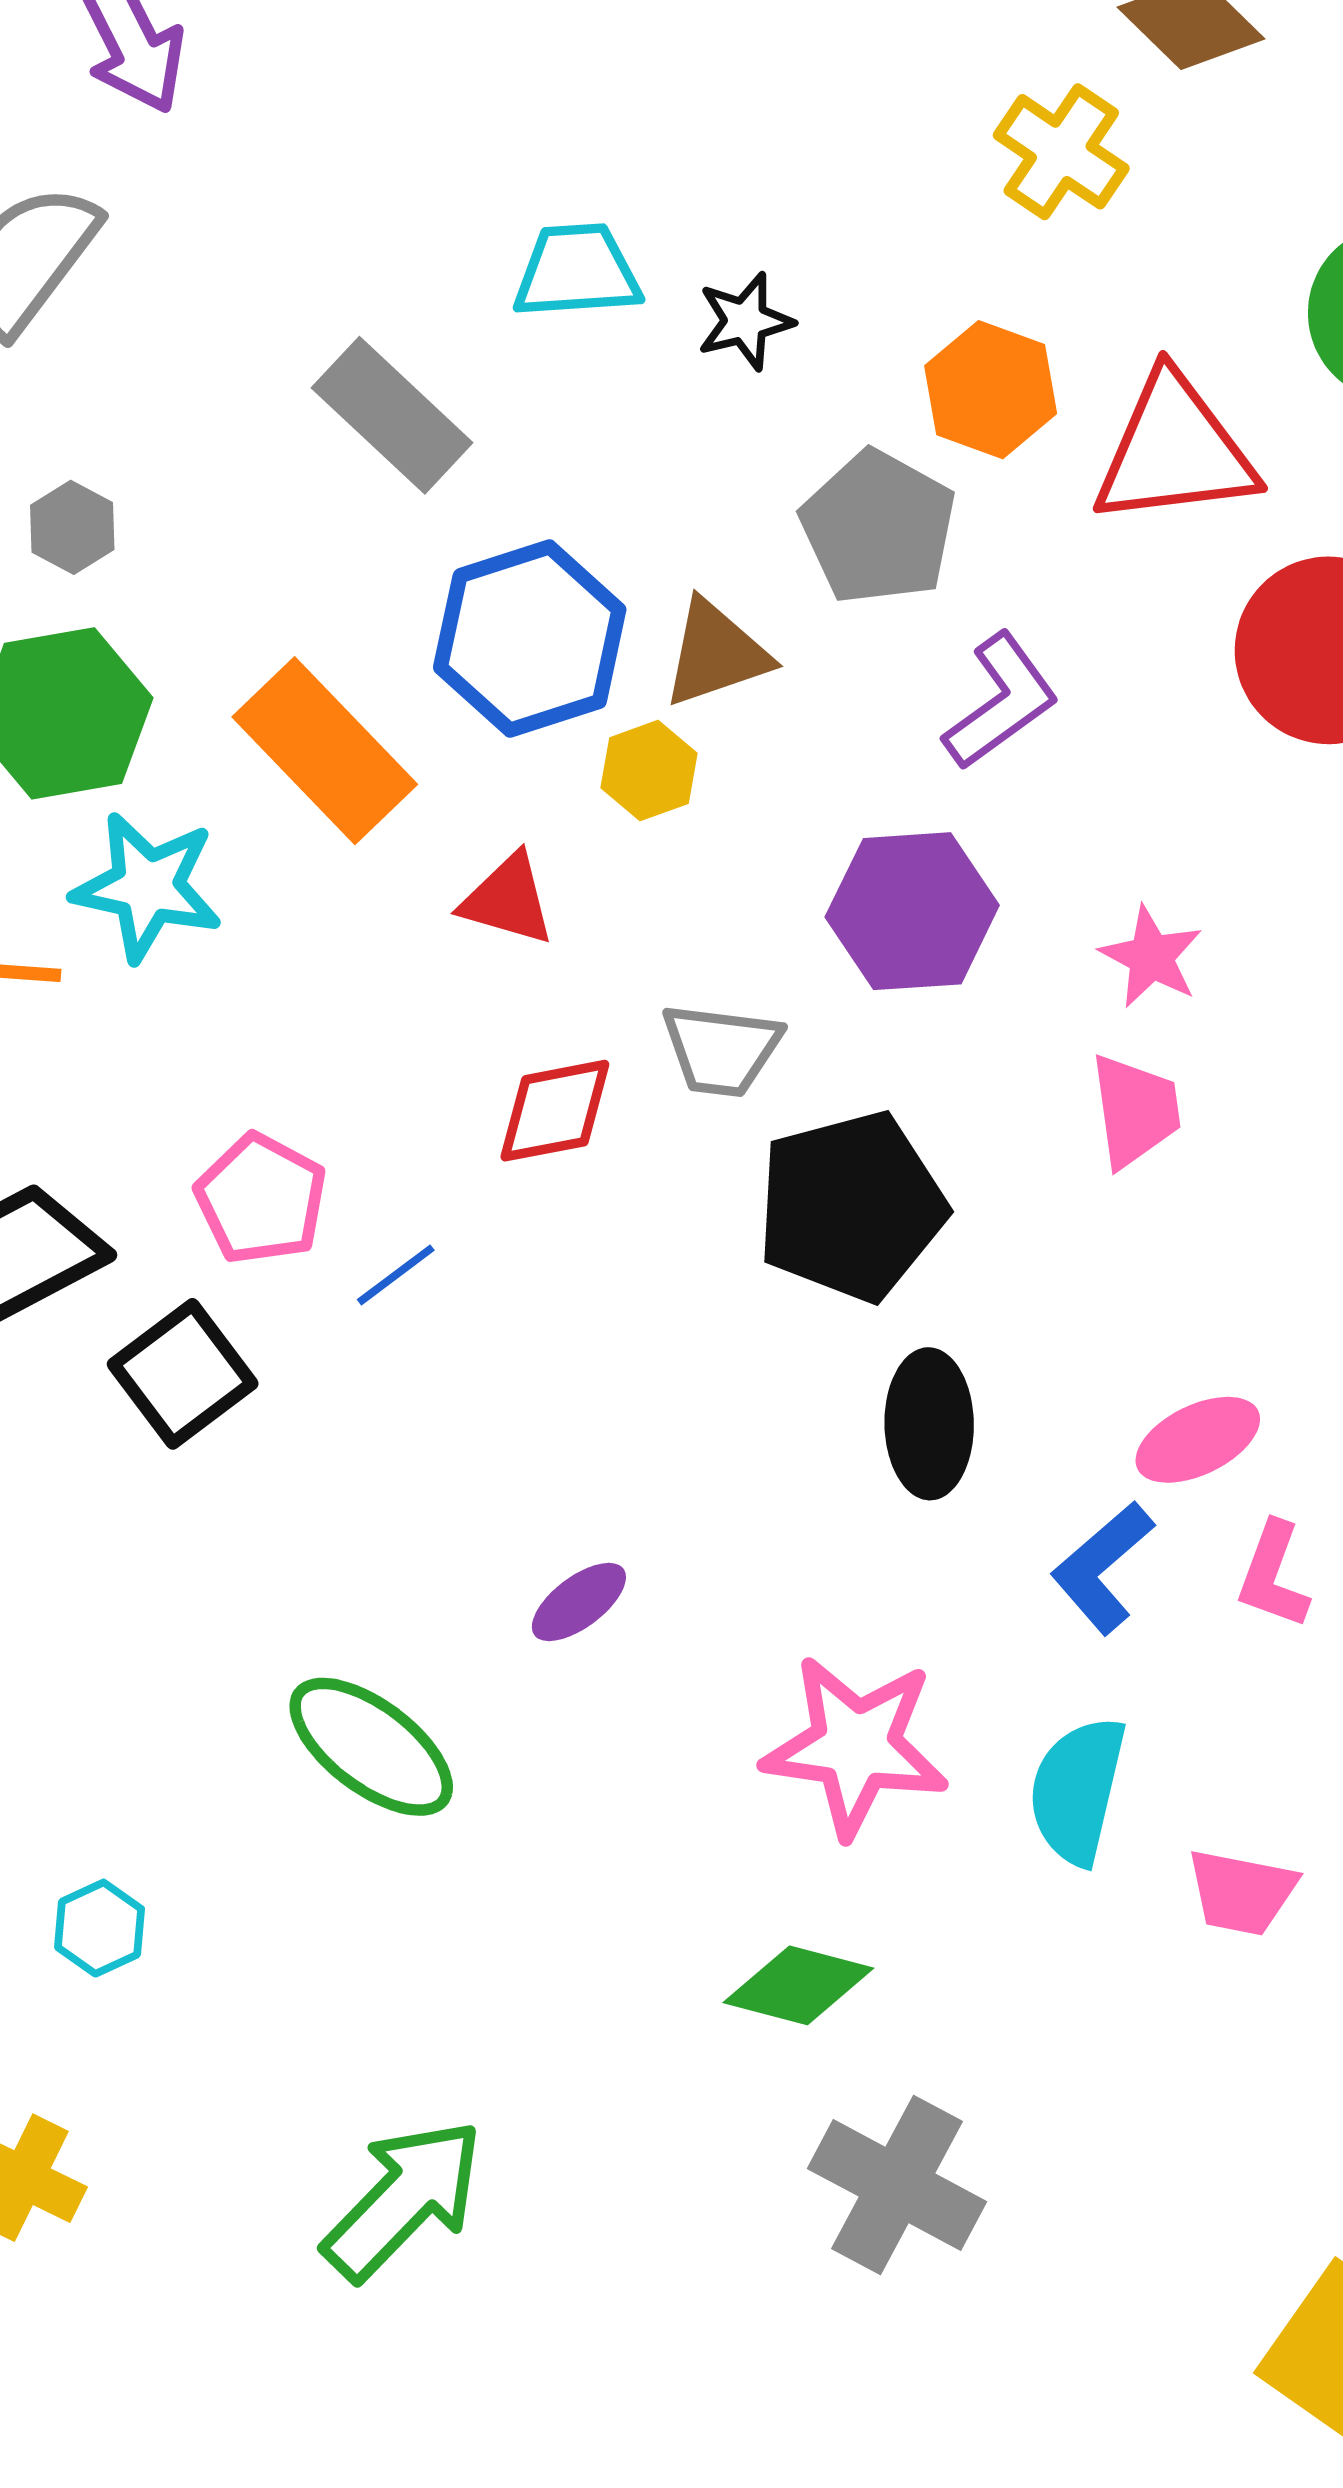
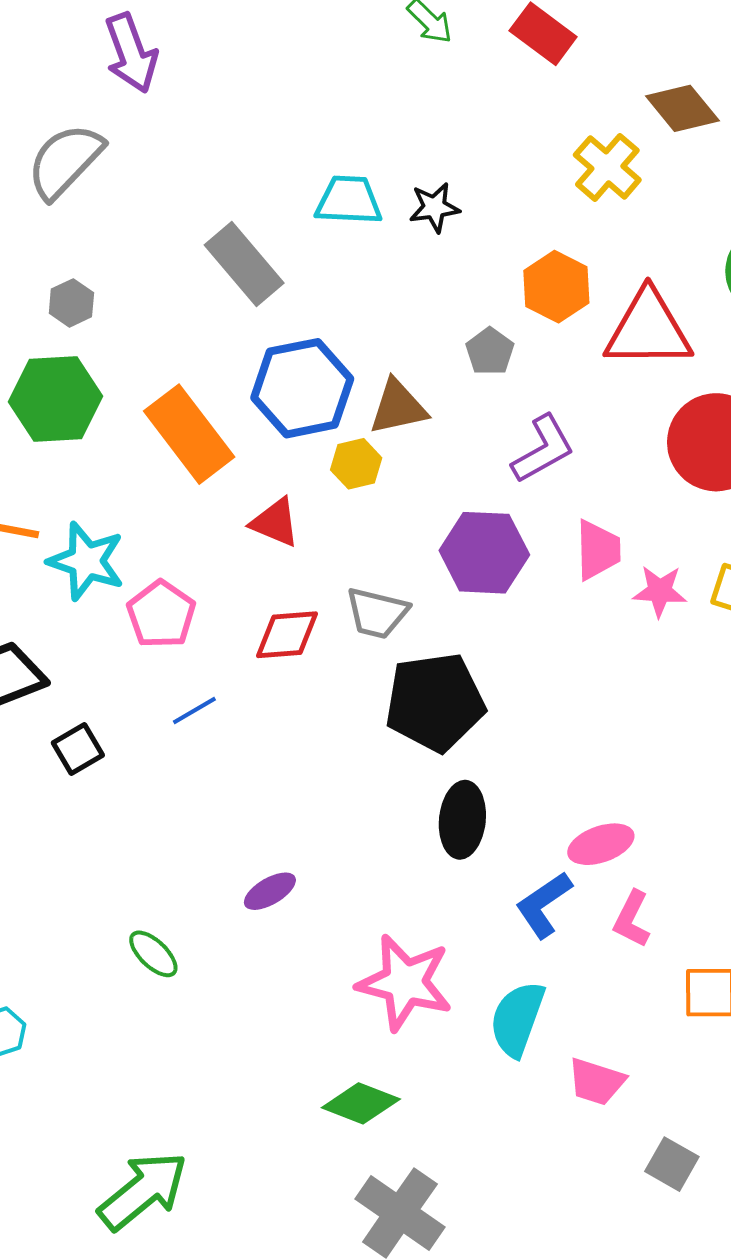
black star: (745, 321) -> (434, 207), moved
gray pentagon: (878, 527) -> (490, 351), size x0.6
cyan star: (147, 887) -> (86, 561), moved
pink star: (1151, 957) -> (660, 591), moved, turned -30
pink trapezoid: (1135, 1111) -> (598, 550), moved
pink pentagon: (261, 1199) -> (161, 614), moved
black square: (183, 1374) -> (78, 749), size x0.7
green ellipse: (371, 1747) -> (153, 954), size x0.6

